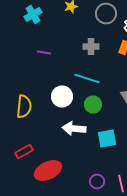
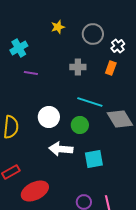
cyan cross: (33, 14) -> (19, 48), moved
cyan line: (87, 78) -> (90, 102), moved

